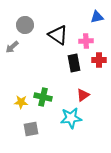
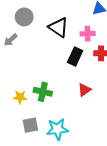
black rectangle: (74, 63) -> (75, 56), turned 36
cyan star: (71, 118) -> (57, 129), moved

